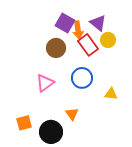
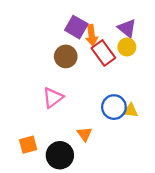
purple triangle: (98, 23) -> (127, 28), moved
blue circle: (82, 78) -> (114, 107), moved

